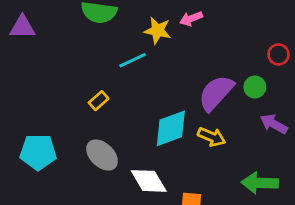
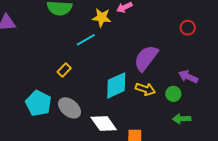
green circle: (255, 87) -> (173, 94), moved
cyan pentagon: (38, 152) -> (38, 103), moved, turned 30
green arrow: (260, 183) -> (182, 119), size x0.7

